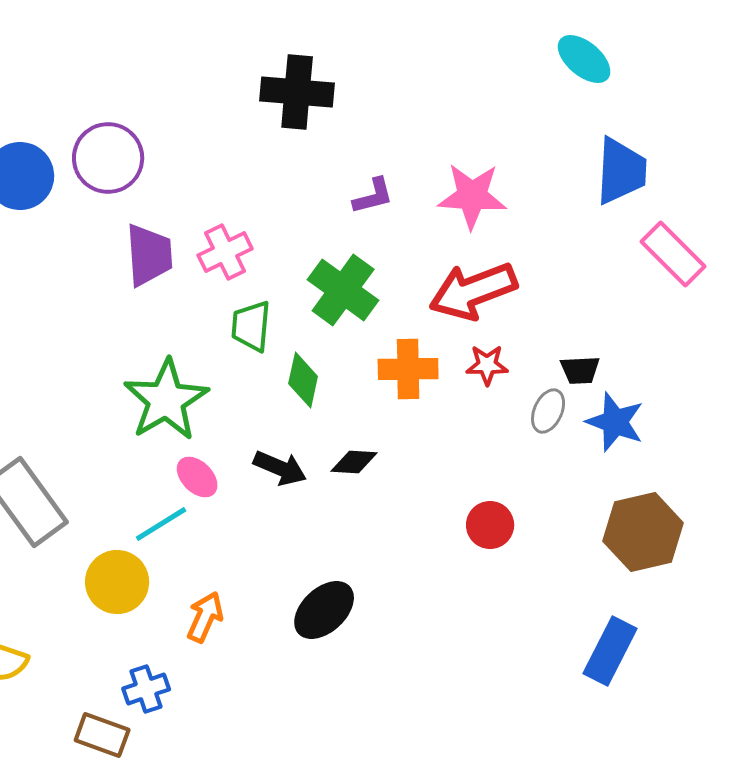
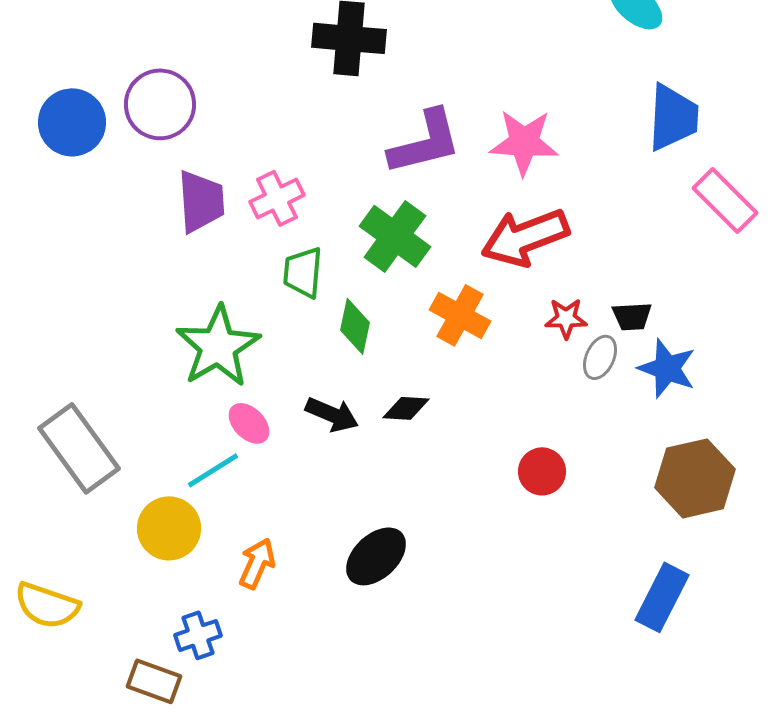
purple L-shape: (373, 196) -> (425, 142), size x1.8
red star: (487, 365) -> (566, 318), moved
orange cross: (408, 369) -> (460, 315), turned 30

